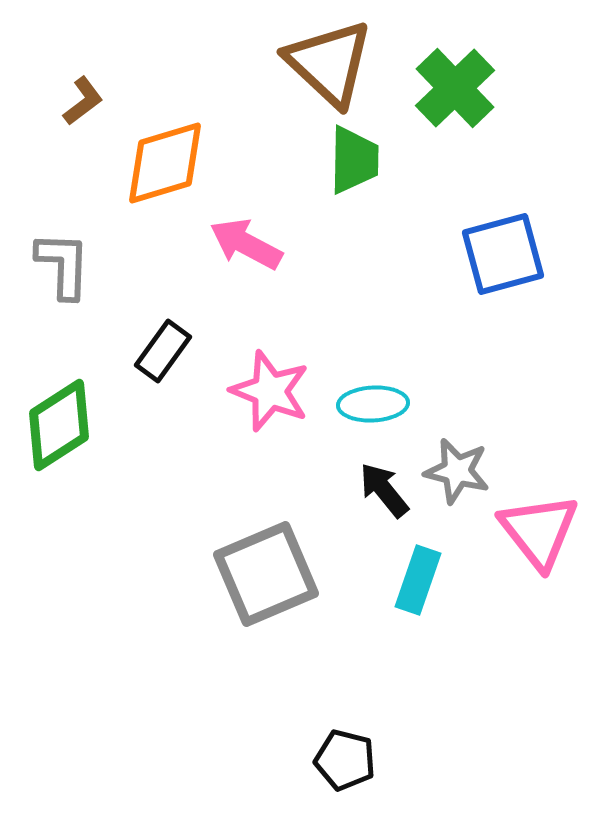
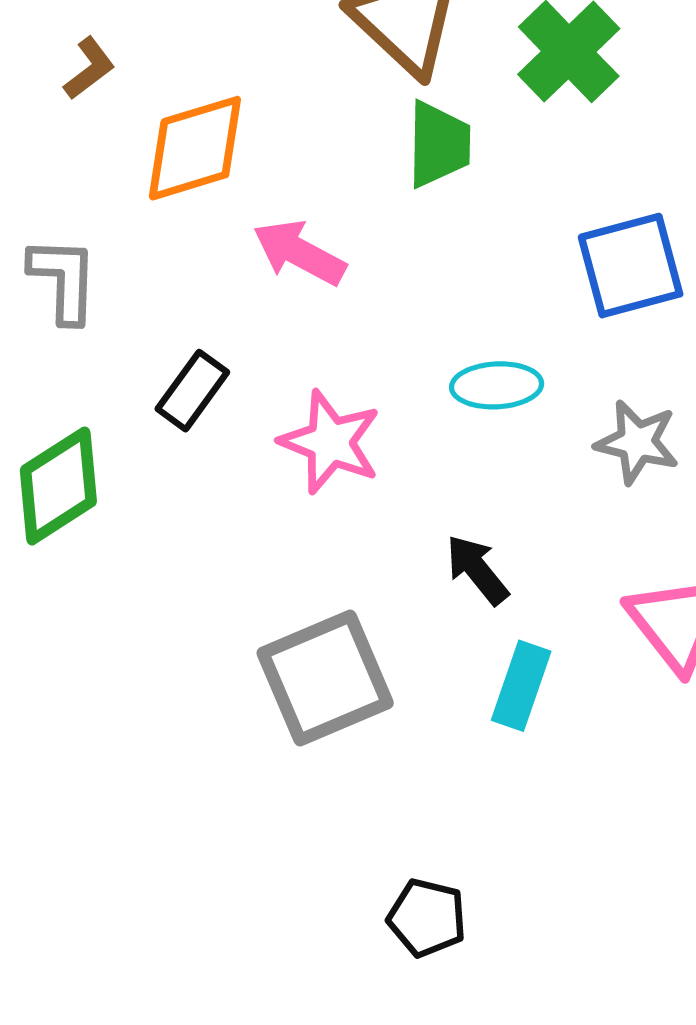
cyan ellipse: (373, 404) -> (497, 385), moved
gray star: (457, 471) -> (637, 442), moved

